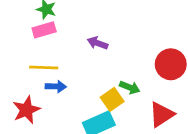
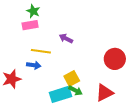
yellow line: (44, 67) -> (41, 51), moved
green arrow: (130, 87) -> (76, 91), moved

